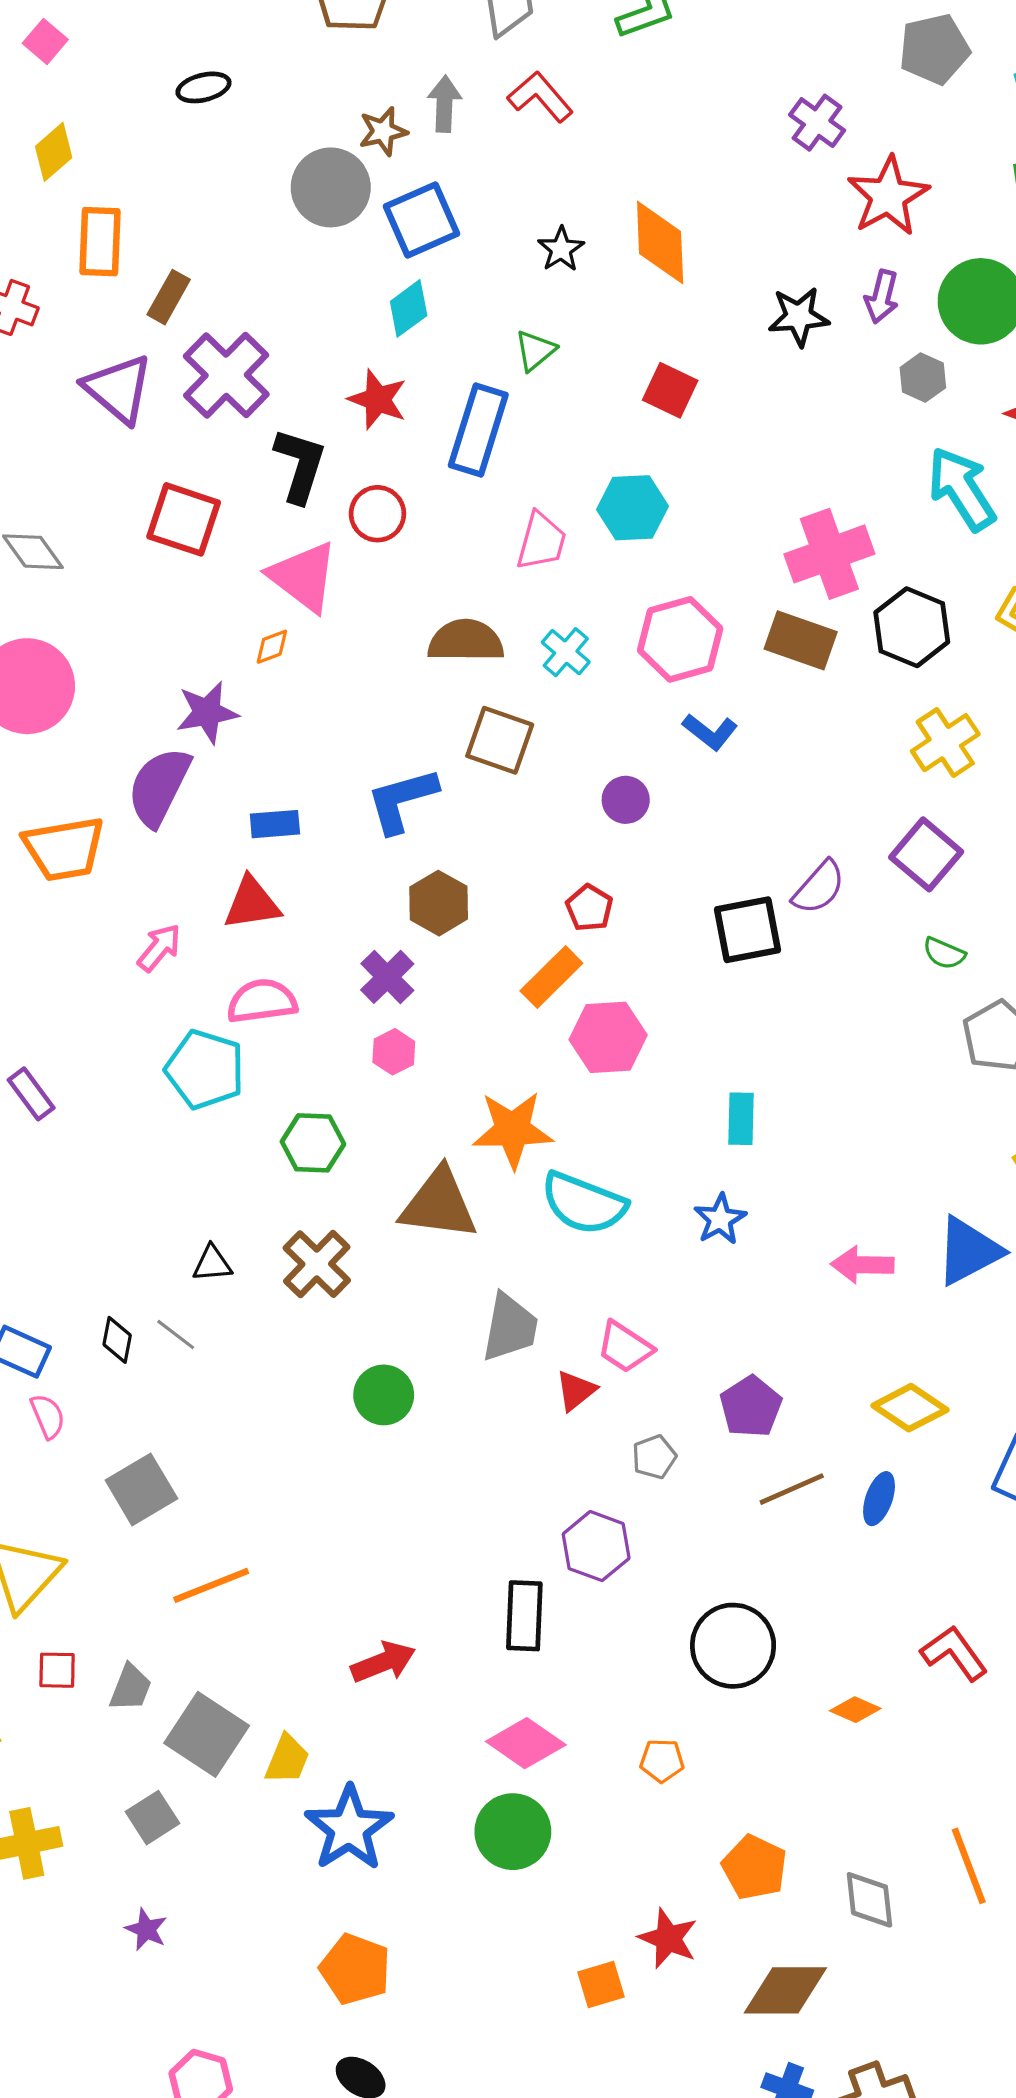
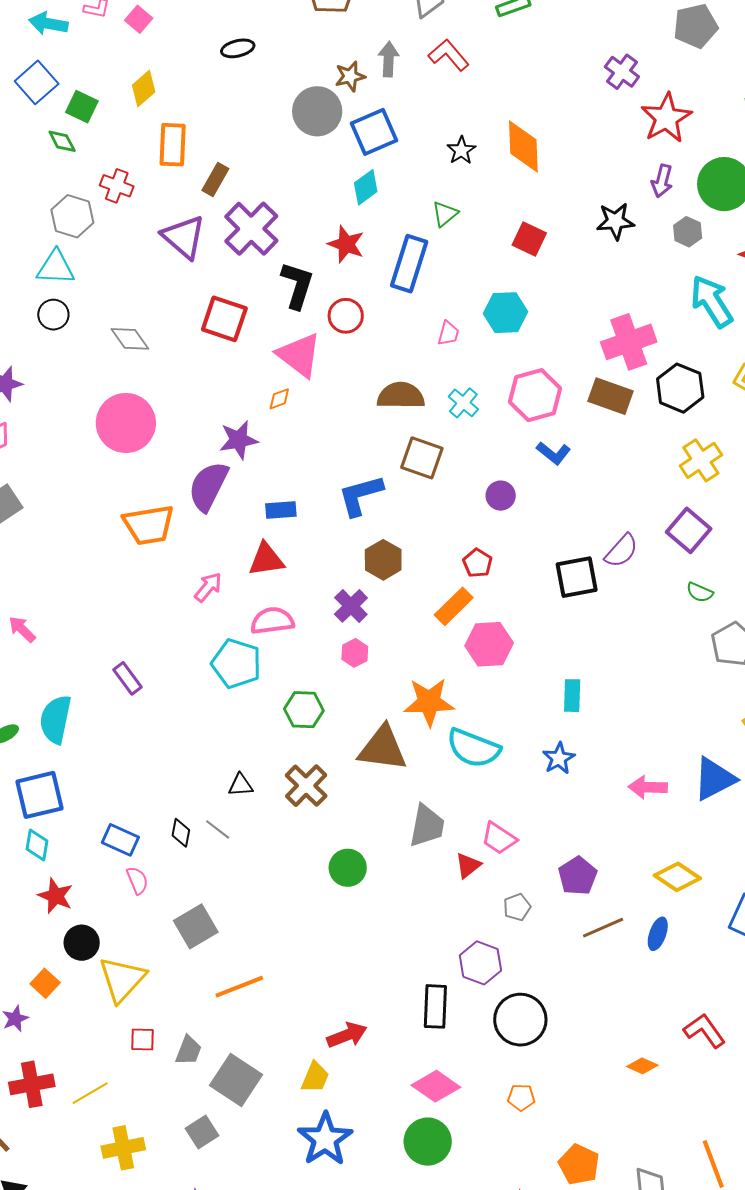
black star: (799, 317) -> (615, 221), moved
pink trapezoid: (541, 541) -> (448, 333), size x0.7
black circle: (733, 1646) -> (520, 1020), moved
yellow trapezoid: (287, 1759) -> (315, 1077), moved

